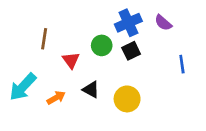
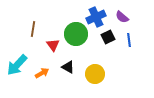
green circle: (102, 45) -> (76, 34), size x1.5
black square: (131, 51) -> (108, 37), moved
blue line: (182, 64) -> (129, 40), moved

